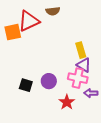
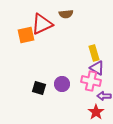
red star: (67, 102) -> (96, 112), moved

